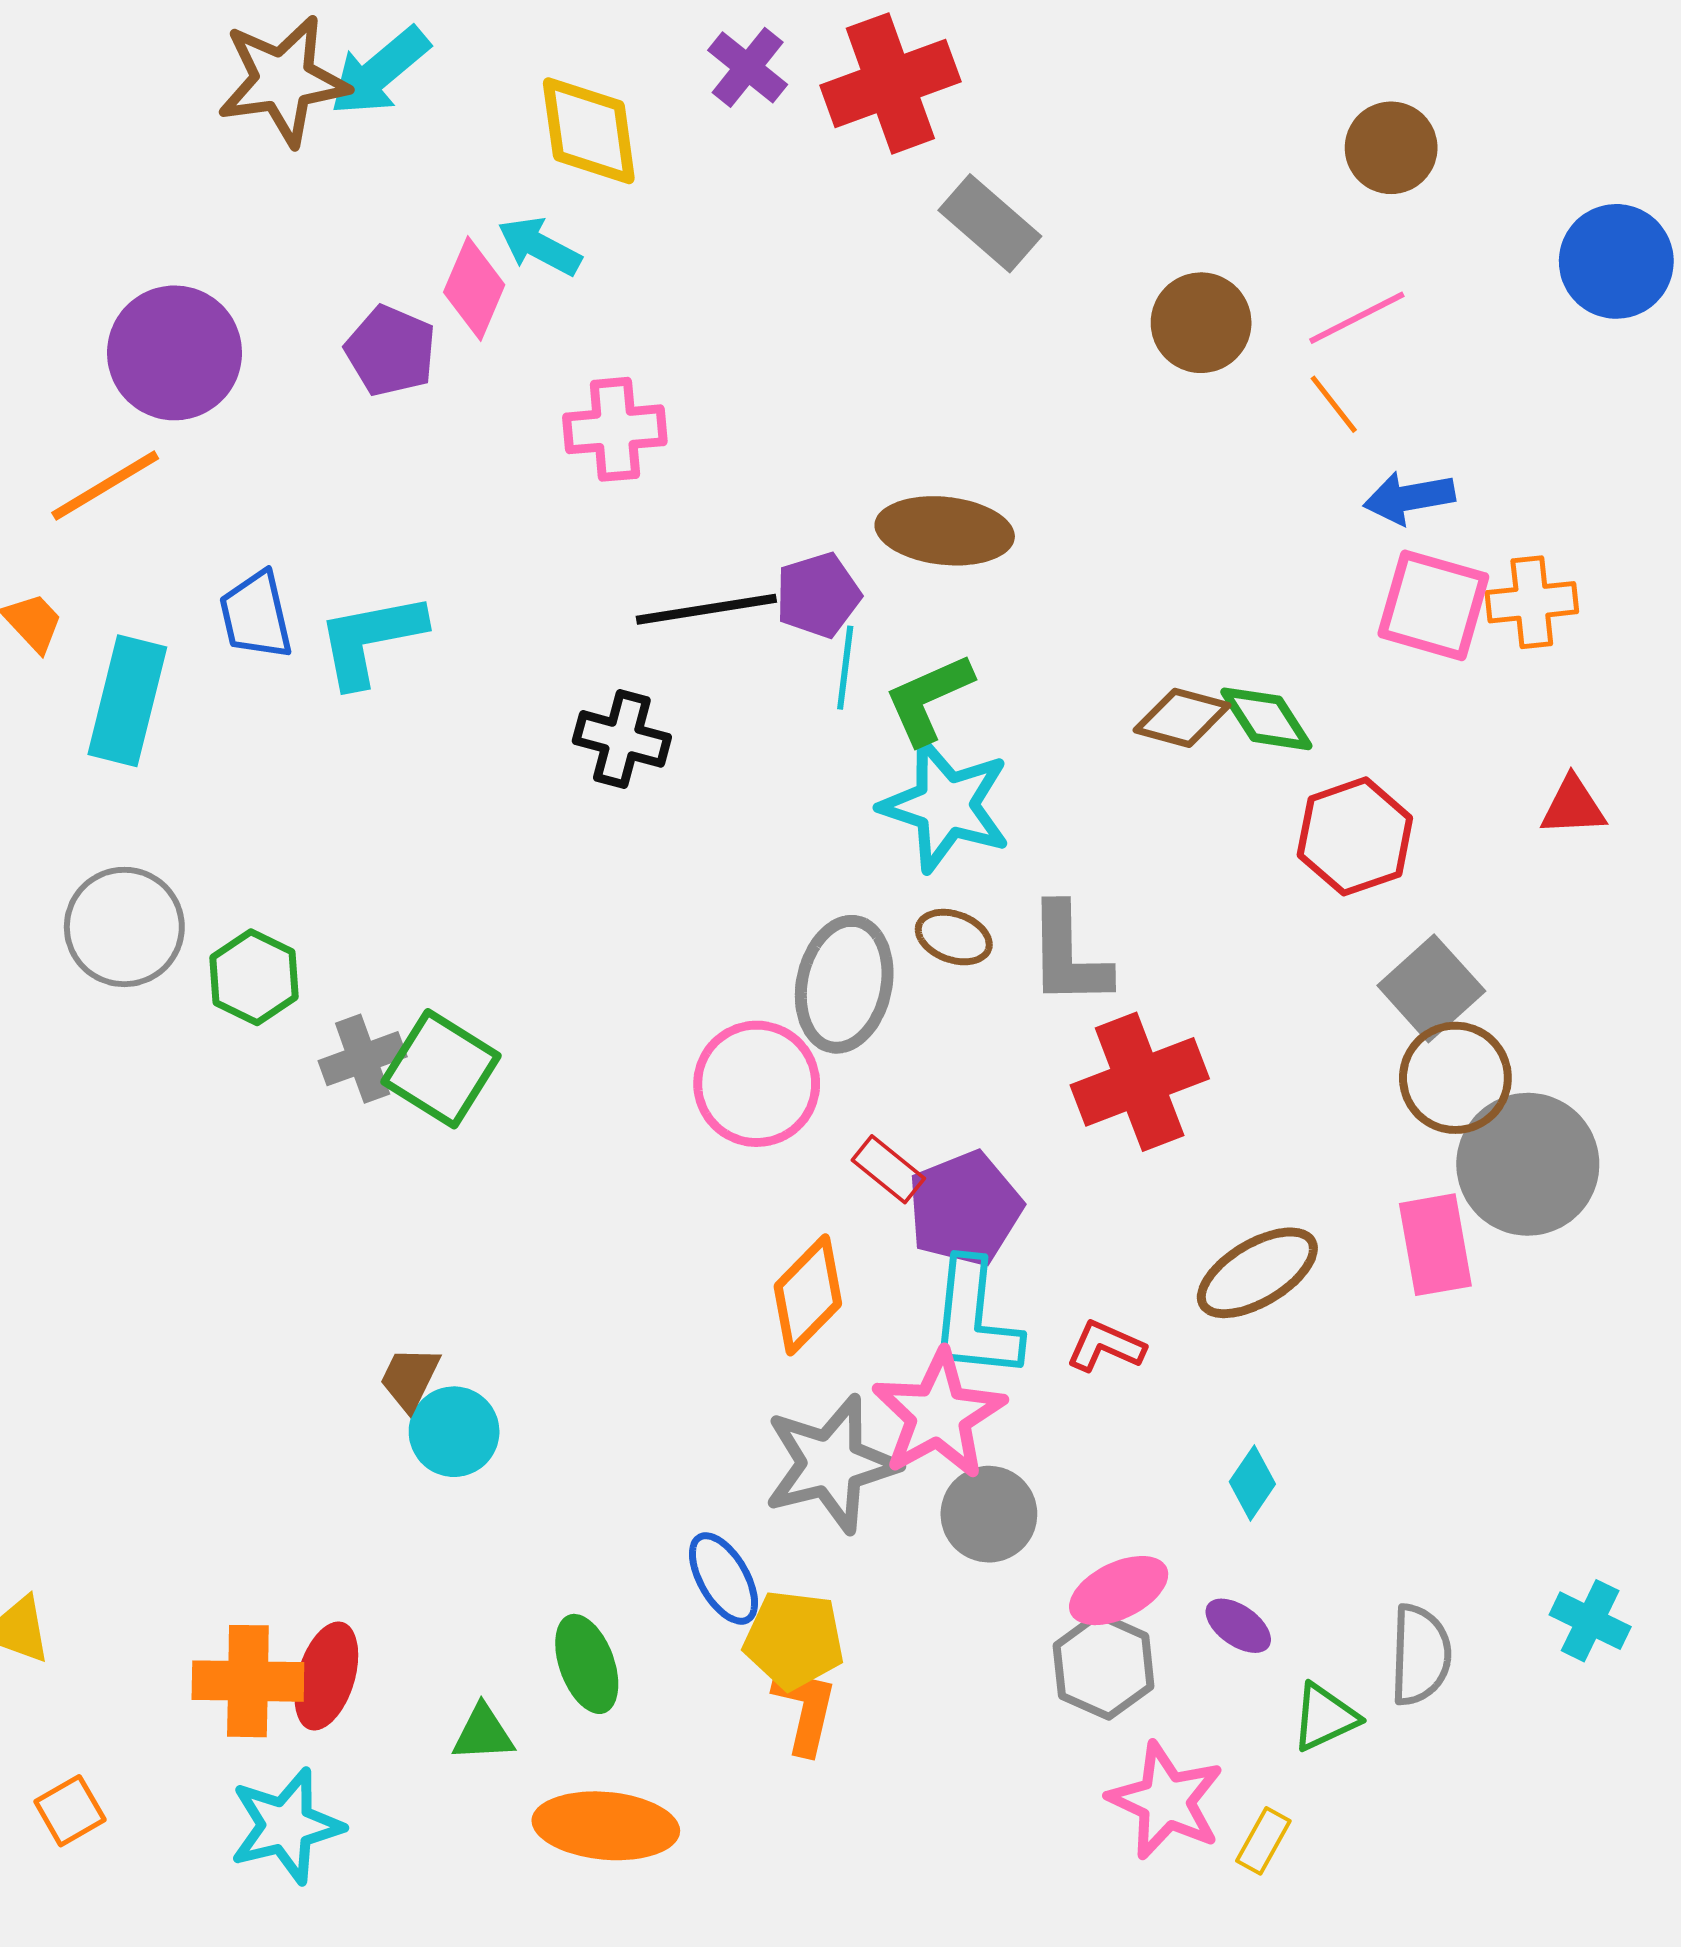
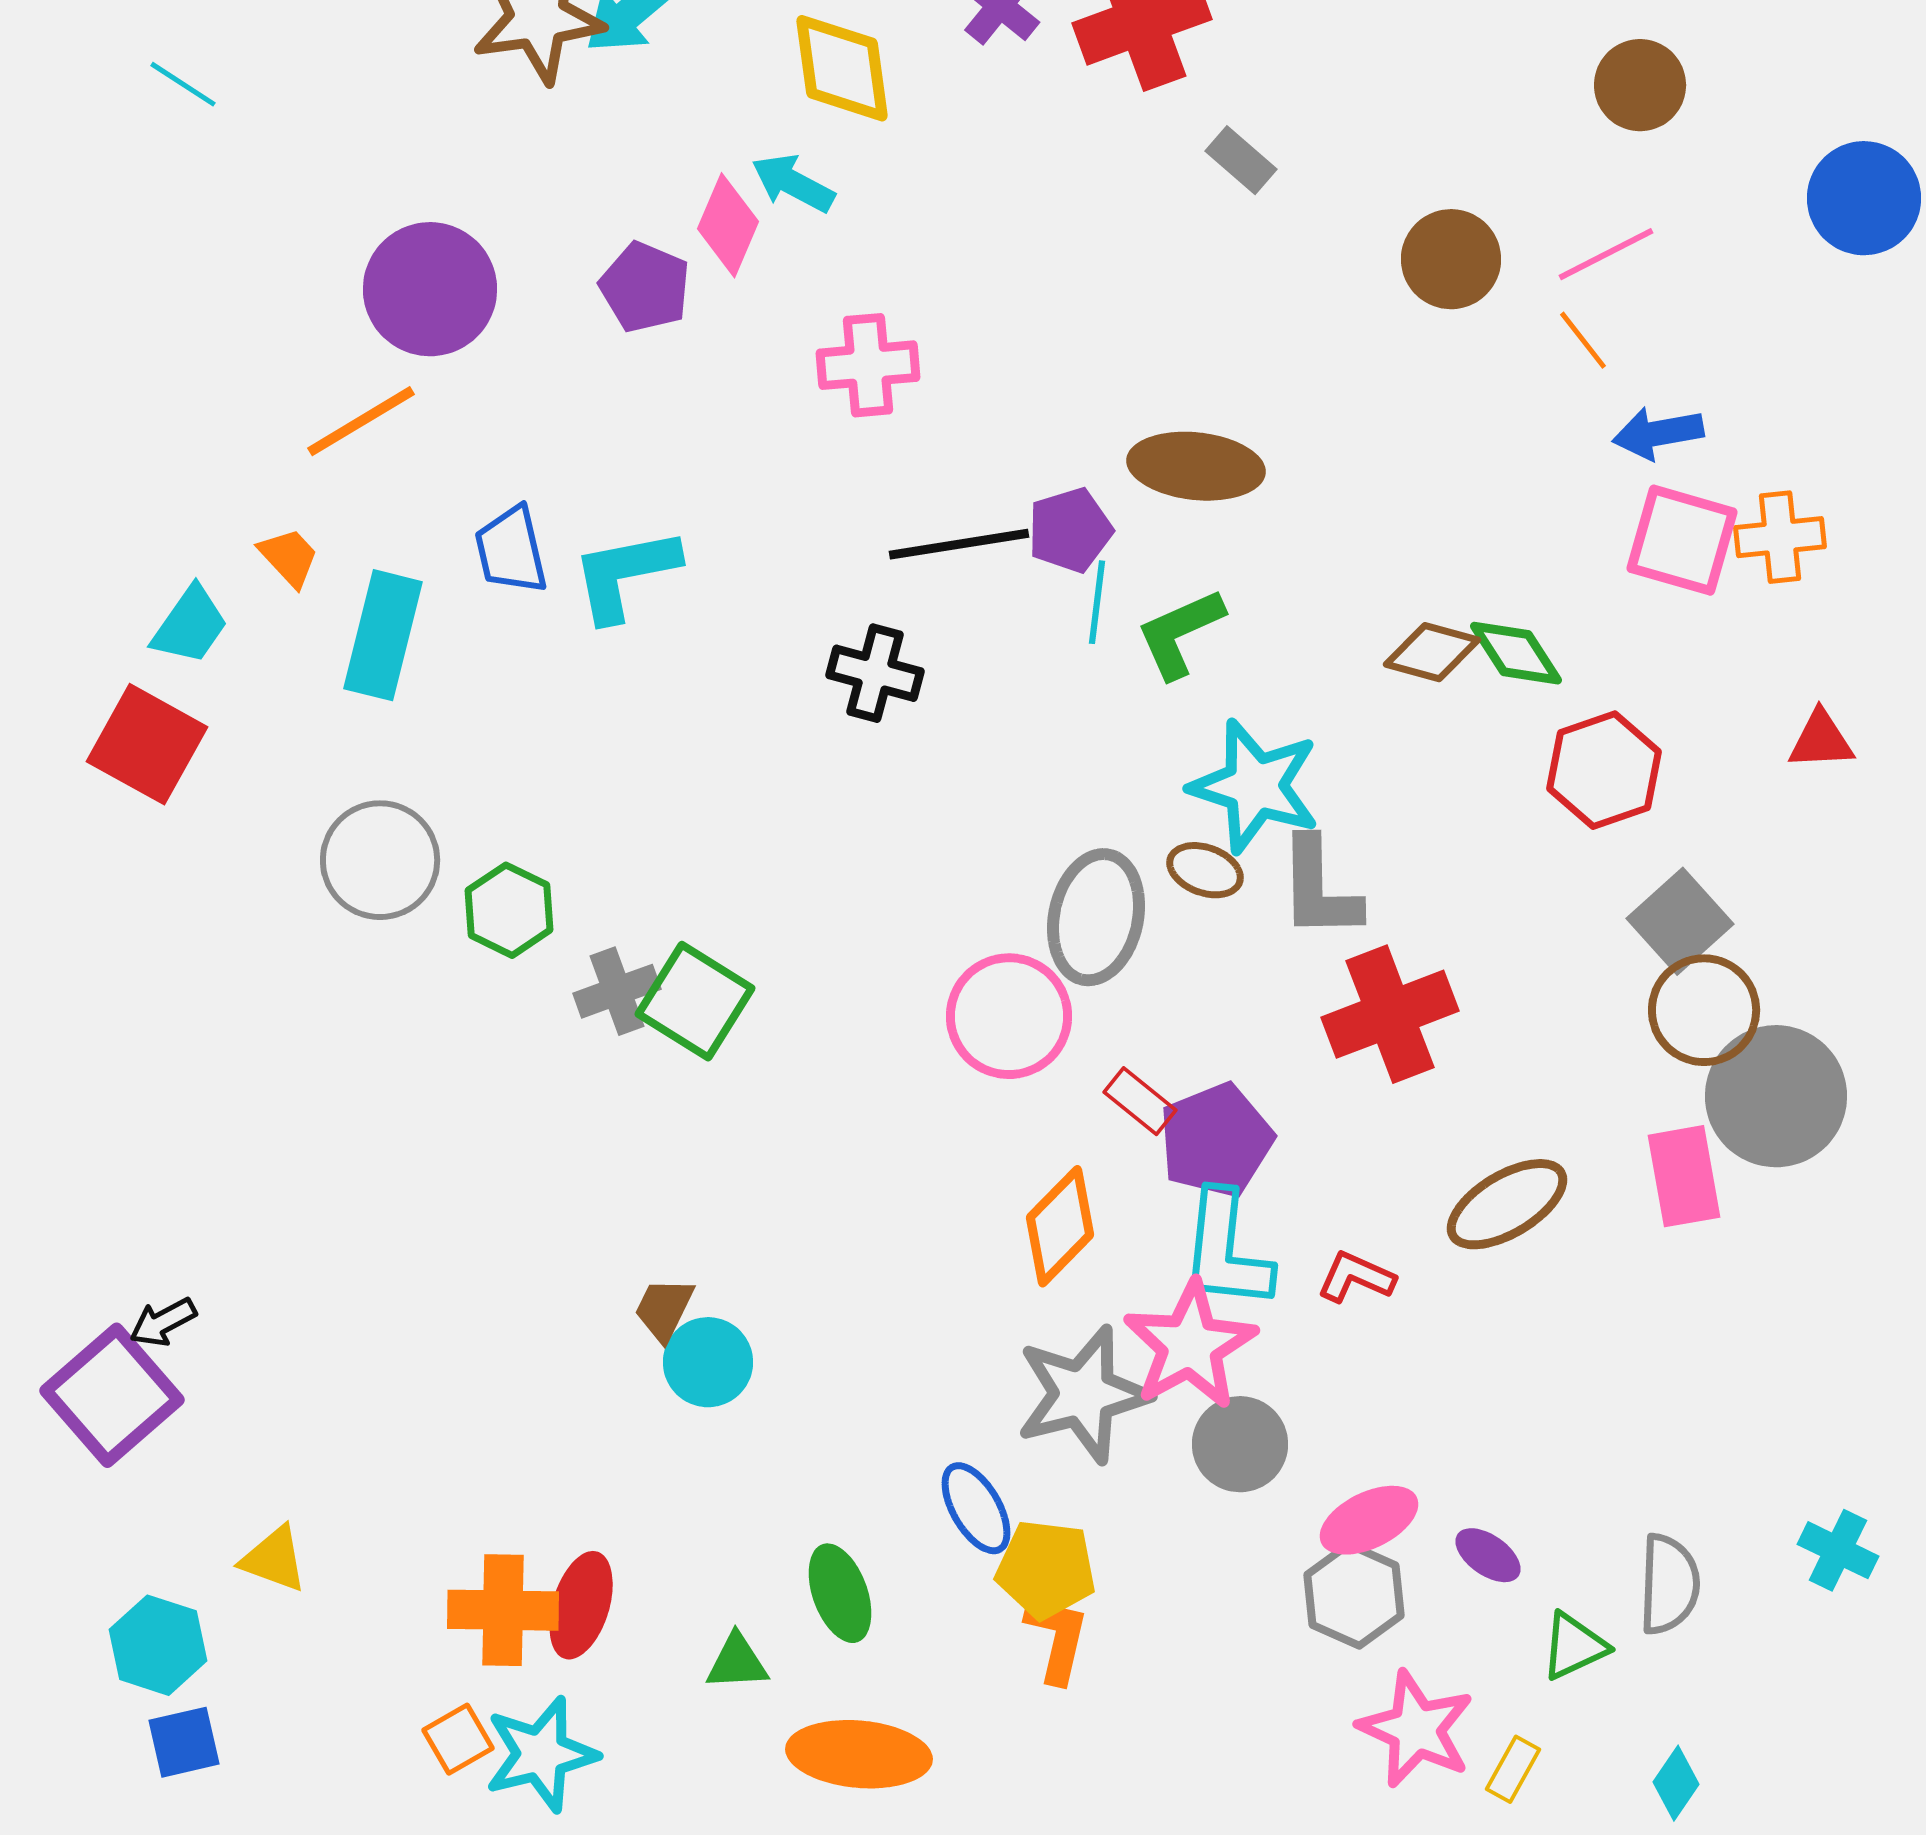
gray rectangle: (990, 223) -> (1241, 160), size x0.7
cyan star: (946, 805) -> (1255, 786), moved
cyan diamond: (1252, 1483) -> (1676, 1783), moved
orange square: (70, 1811) -> (458, 1739), moved

